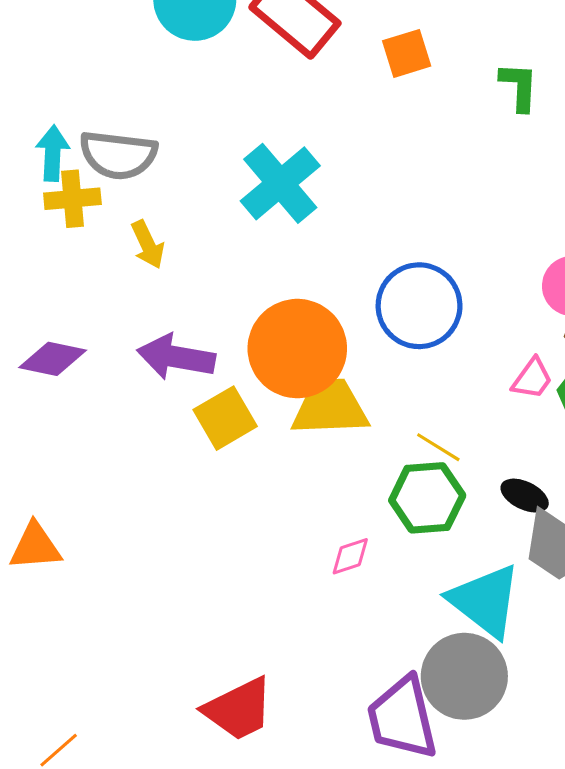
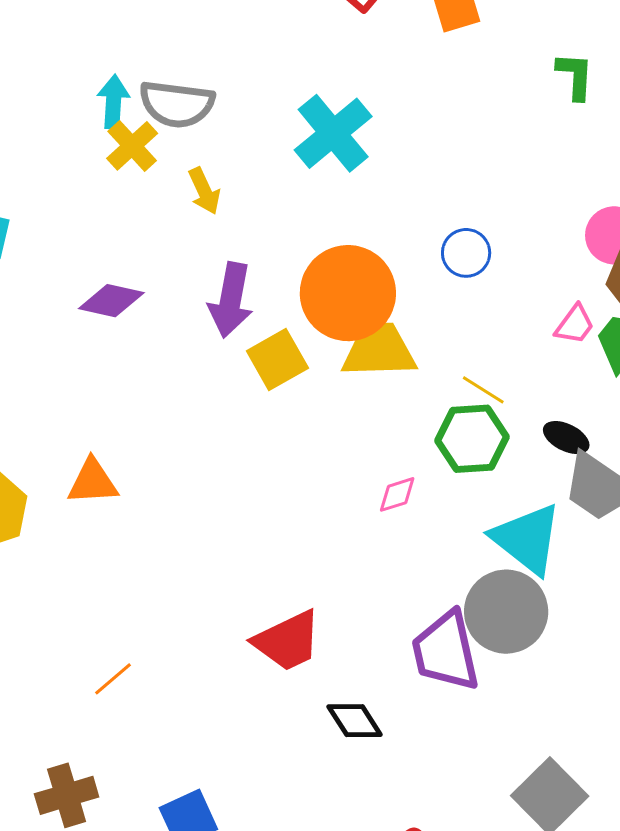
green L-shape: (519, 87) -> (575, 76), moved
yellow cross: (72, 199) -> (132, 146), turned -38
blue circle: (419, 306) -> (466, 253), size x0.6
purple arrow: (176, 357) -> (231, 300), turned -90

